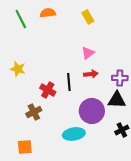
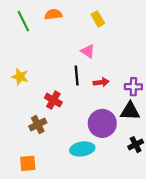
pink triangle: (88, 53) -> (88, 51), moved, turned -48
black line: (69, 82) -> (77, 76), moved

